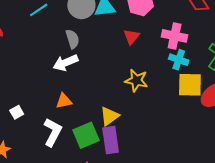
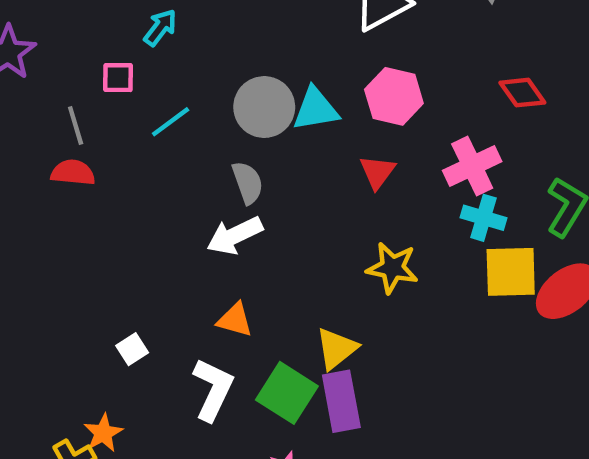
pink cross: (175, 36) -> (472, 166), turned -35
orange triangle: (64, 101) -> (235, 320), turned 30
green square: (86, 135) -> (287, 393), turned -32

